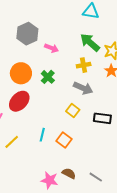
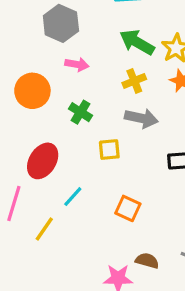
gray hexagon: (27, 34) -> (61, 23), moved
orange circle: (21, 73) -> (32, 91), moved
yellow square: (73, 111) -> (109, 150), moved, turned -32
cyan line: (42, 135) -> (73, 197), moved, turned 40

